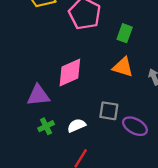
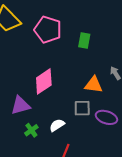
orange triangle: (123, 67) -> (94, 85), moved

